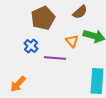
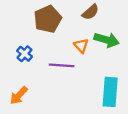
blue cross: (31, 46) -> (25, 54), moved

